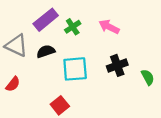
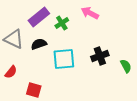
pink arrow: (109, 27) -> (90, 13), moved
red square: (60, 105) -> (34, 90), moved, turned -35

